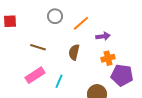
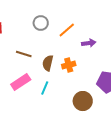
brown semicircle: (74, 52) -> (48, 63), moved
orange cross: (108, 58) -> (69, 65), moved

